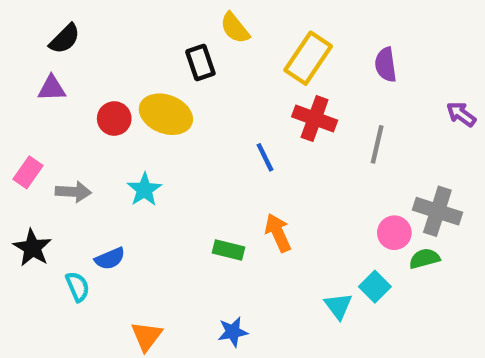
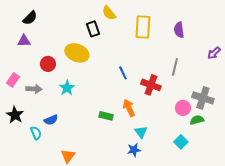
yellow rectangle: (308, 58) -> (143, 27), turned -30
purple arrow: (461, 114) -> (214, 53), turned -80
red circle: (114, 119) -> (48, 64), moved
red cross: (315, 119) -> (151, 85), moved
cyan square: (375, 287) -> (181, 142), moved
cyan triangle: (338, 306) -> (141, 132), moved
blue star: (233, 332) -> (134, 150), moved

